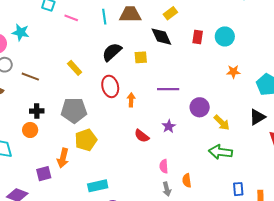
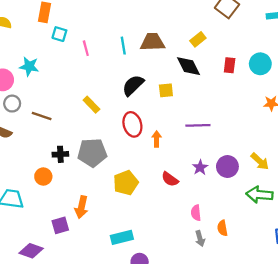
pink line: (71, 18) -> (86, 48), turned 56
purple circle: (200, 107) -> (227, 167), moved
black cross: (37, 111) -> (60, 154), moved
yellow pentagon: (86, 140) -> (126, 183), moved

